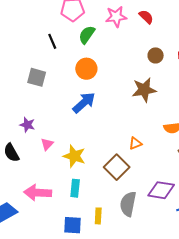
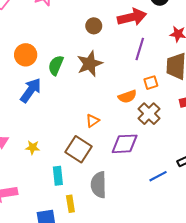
green semicircle: (87, 35) -> (56, 65), moved
yellow star: (74, 156) -> (33, 147), size x0.6
cyan rectangle: (75, 188) -> (58, 176), moved
purple diamond: (161, 190) -> (125, 144), moved

